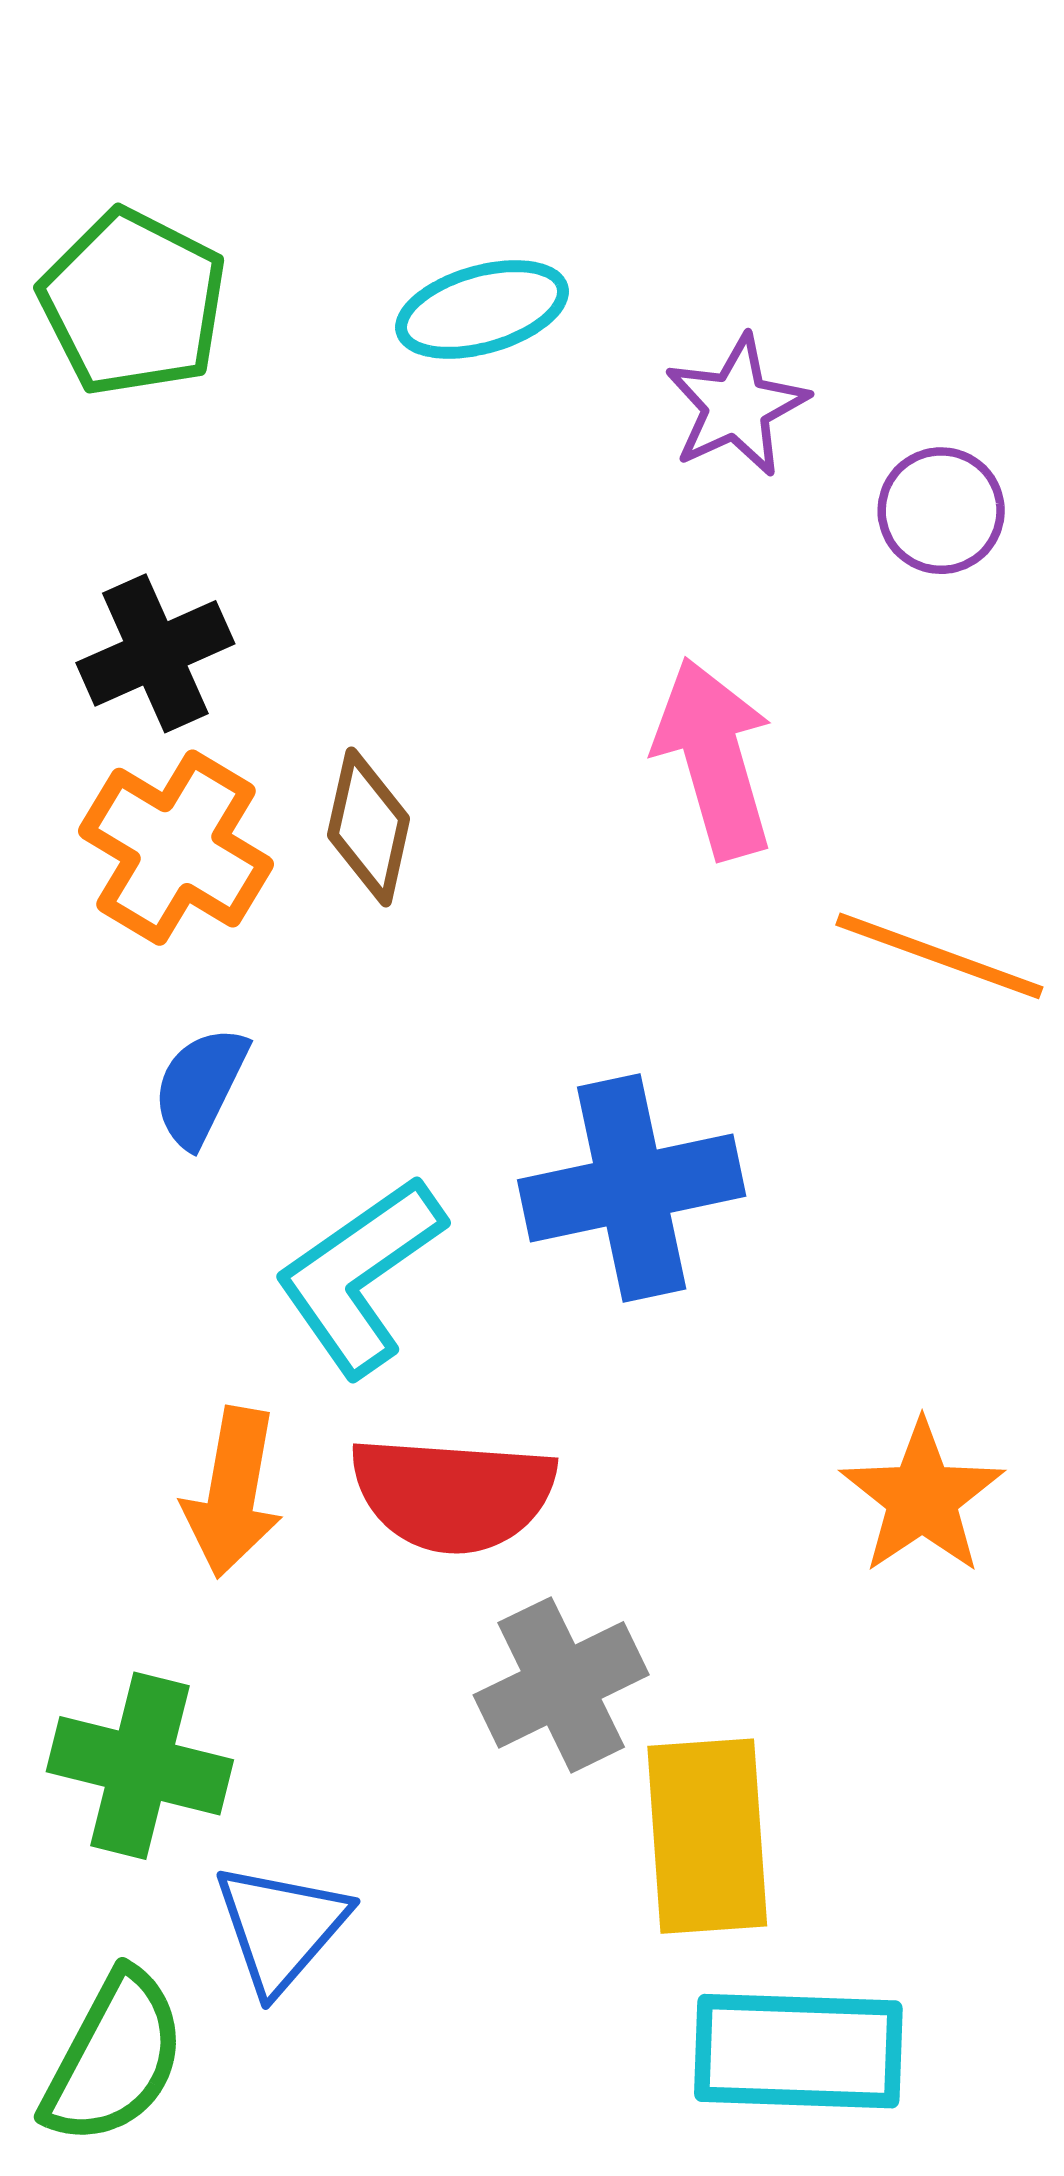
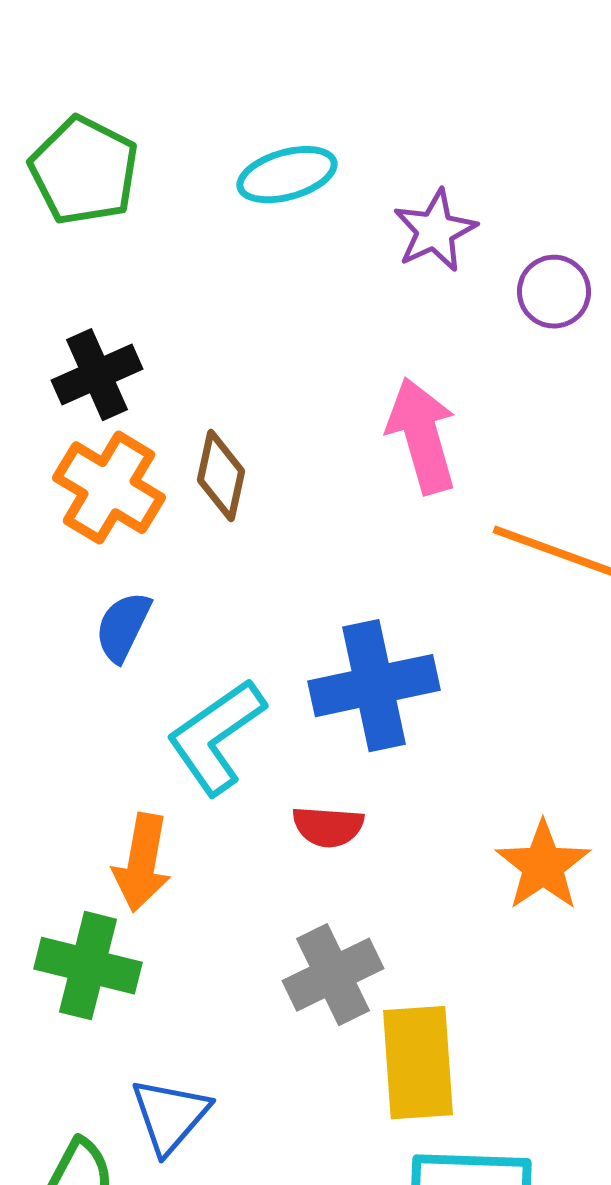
red semicircle: (453, 1494) -> (328, 827), moved, size x0.6
green cross: (140, 1766) -> (88, 966), moved

